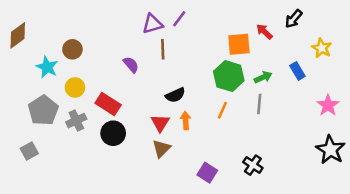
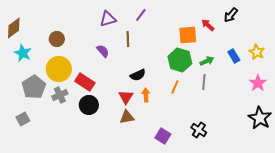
purple triangle: (153, 24) -> (108, 19), moved
yellow star: (322, 48) -> (257, 52), moved
cyan star: (47, 67) -> (23, 53), moved
yellow circle: (75, 87) -> (59, 69), size x1.6
brown triangle: (161, 148) -> (127, 117), turned 35

